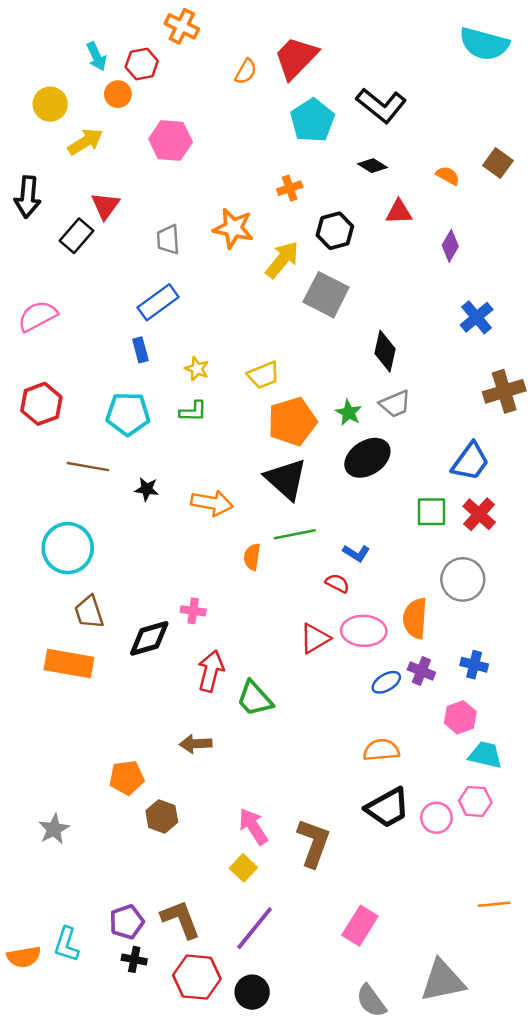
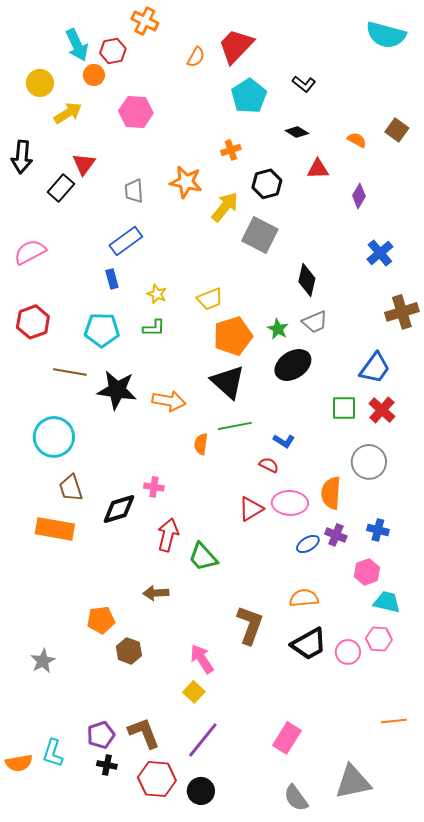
cyan arrow: (97, 56) -> (77, 45), size x1.4
black L-shape: (381, 105) -> (304, 84), size x0.6
black star: (147, 489) -> (117, 390), size x2.0
brown L-shape: (314, 843) -> (250, 625), moved

